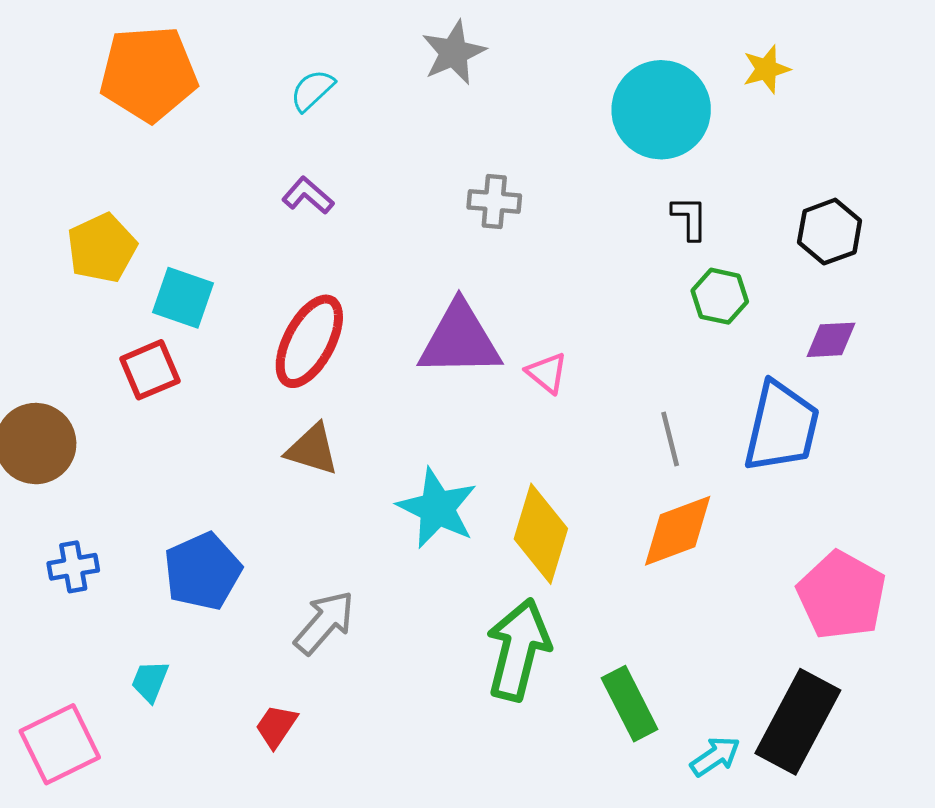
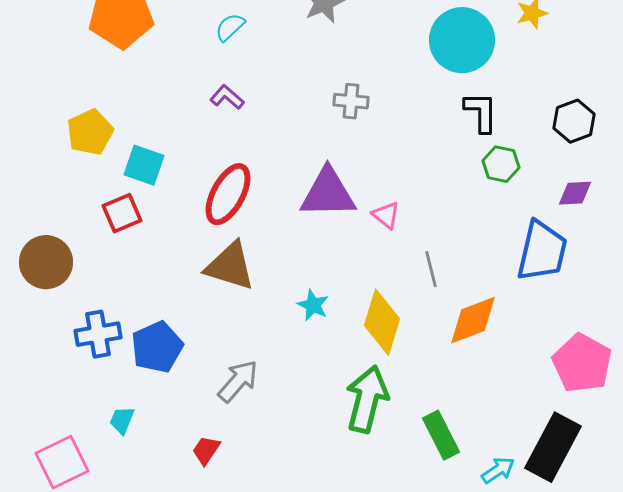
black L-shape: (690, 218) -> (481, 112), size x1.4
gray line: (670, 439) -> (431, 269), moved
brown triangle: (312, 450) -> (230, 266), size x1.4
cyan star: (437, 508) -> (313, 305), size x0.6
blue cross: (73, 567) -> (98, 334), moved, size x1.4

